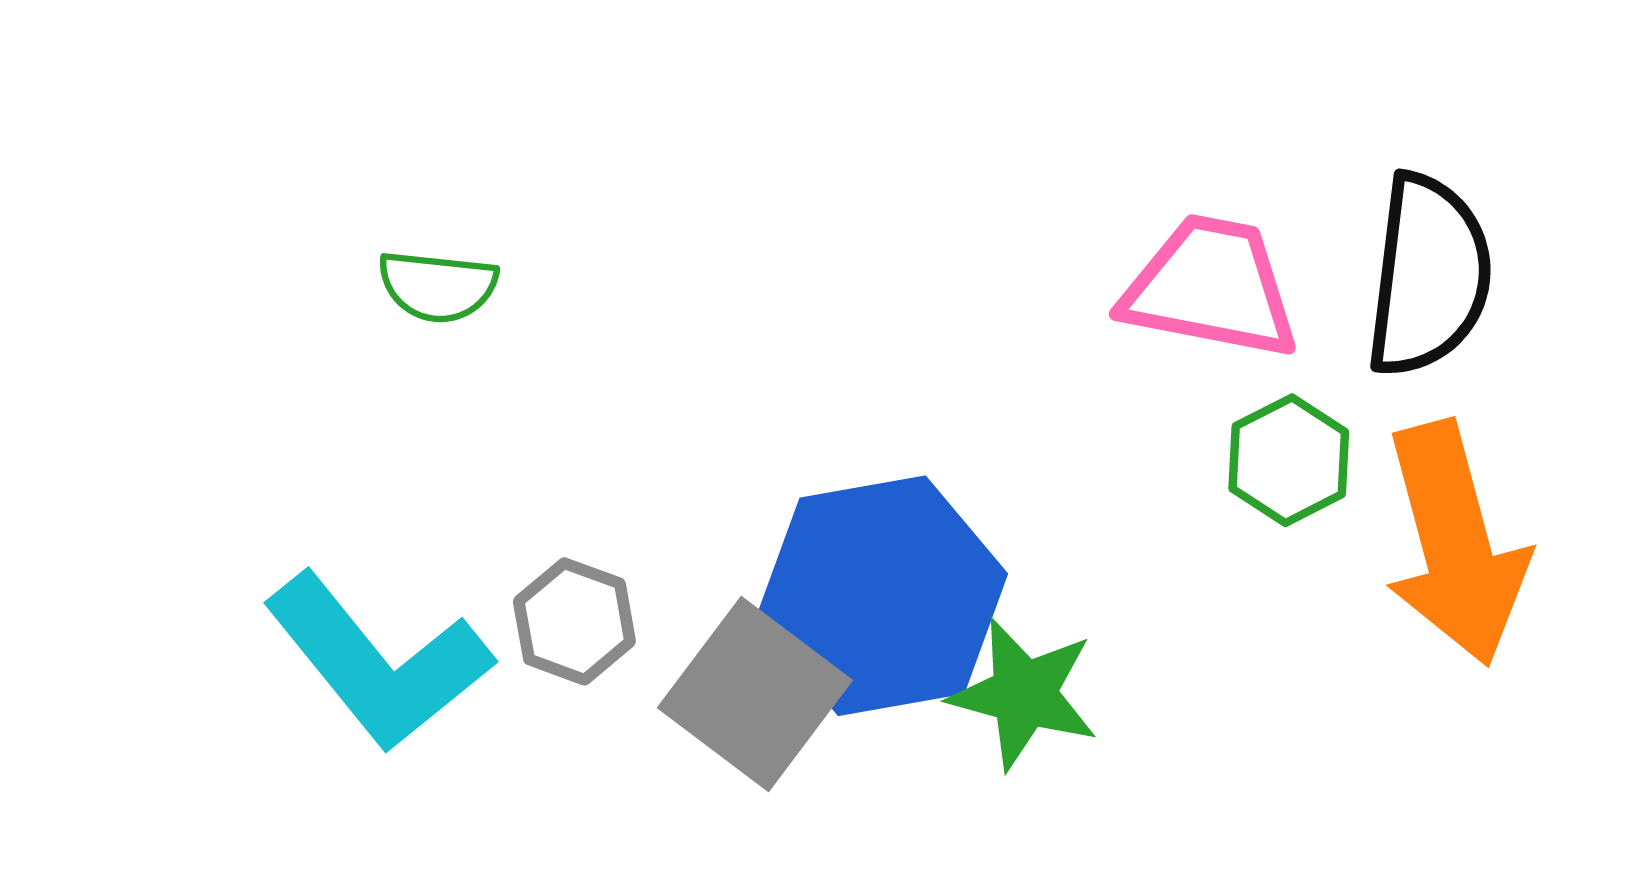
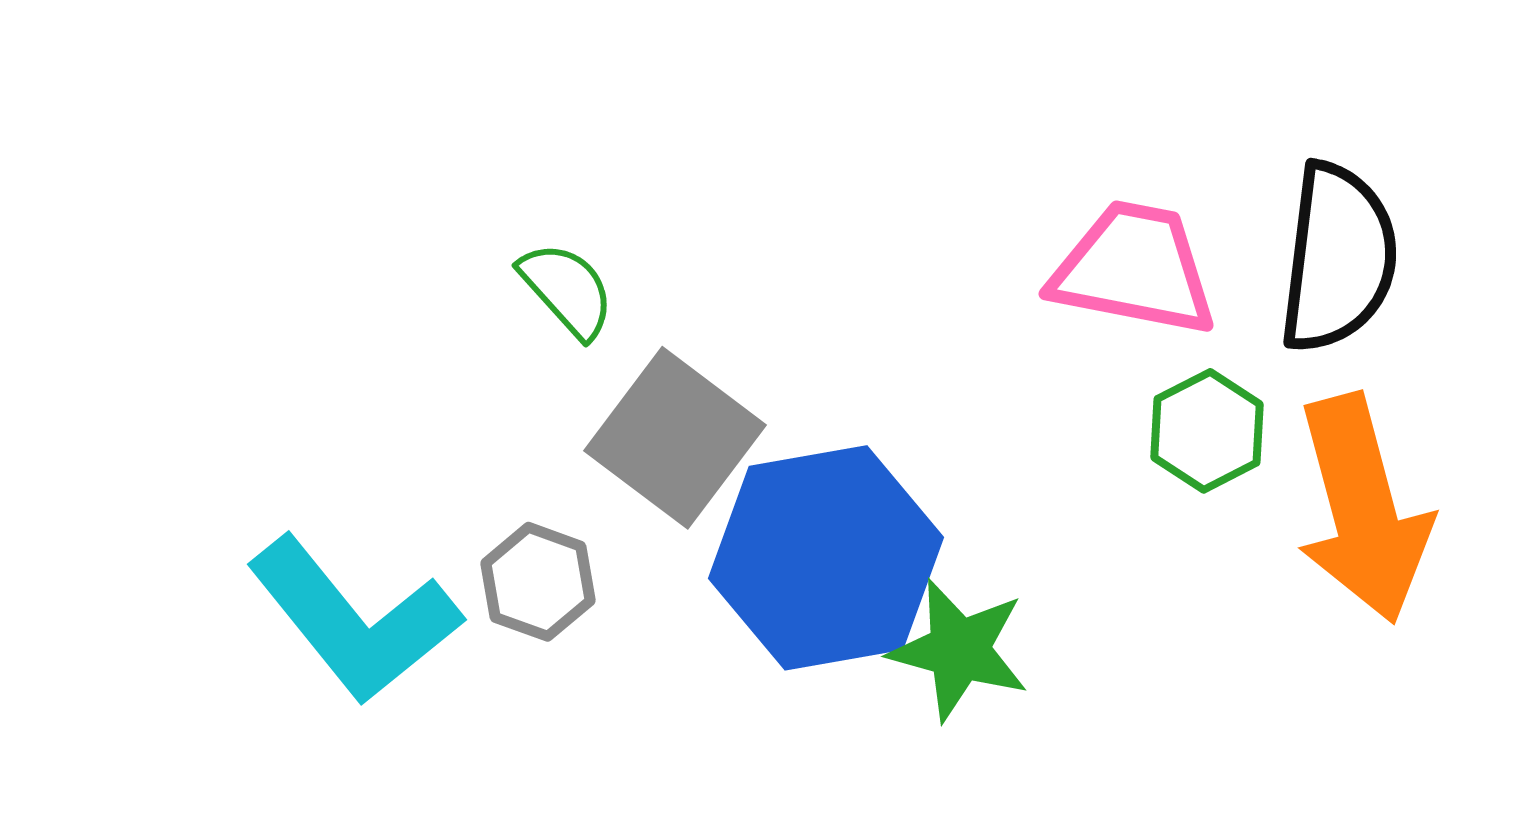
green semicircle: (438, 286) -> (567, 290), moved, turned -138
gray square: (755, 694) -> (675, 438), moved

